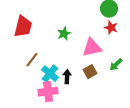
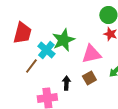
green star: (64, 34) -> (63, 40), size x1.6
cyan cross: (50, 74) -> (46, 50), moved

